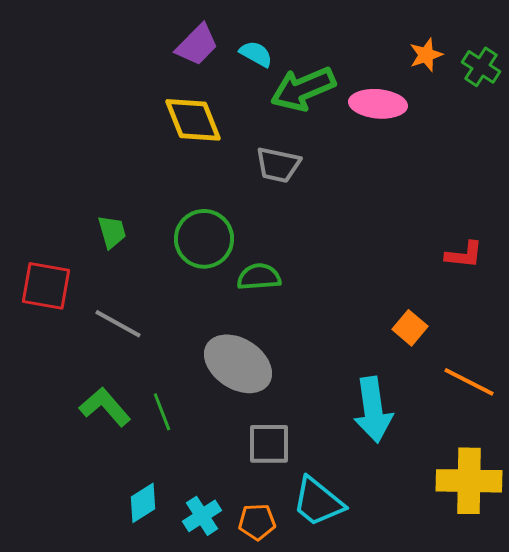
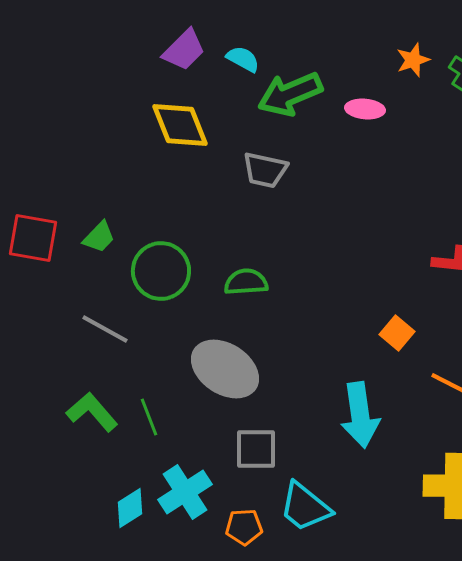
pink ellipse: (378, 104) -> (365, 109), size x0.7
green trapezoid: (112, 232) -> (99, 237), turned 60
green circle: (204, 239) -> (161, 271), moved
red square: (46, 286) -> (33, 238), moved
cyan cross: (202, 516) -> (185, 492), moved, size x1.4

